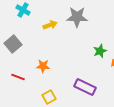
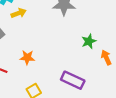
yellow arrow: (50, 25) -> (19, 13), moved

